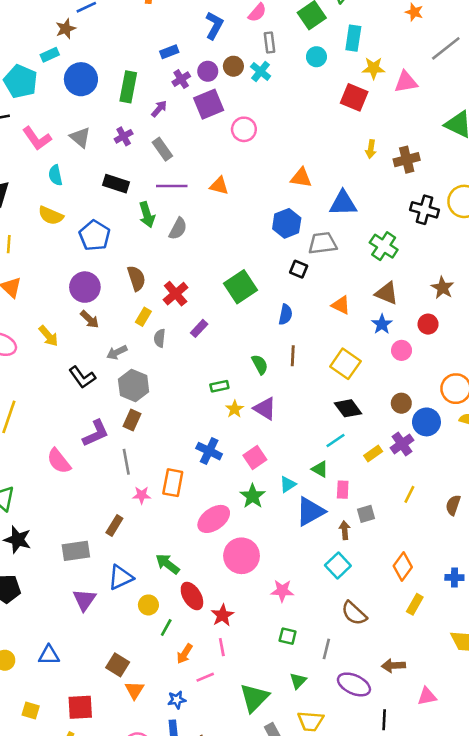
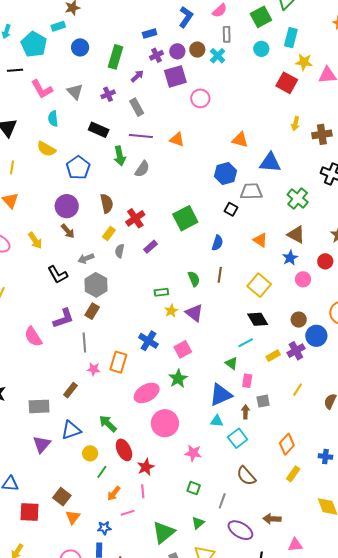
blue circle: (81, 79) -> (80, 47), size x0.7
cyan triangle: (288, 484) -> (217, 421), moved, turned 32
red square: (80, 707) -> (29, 512), moved

